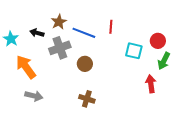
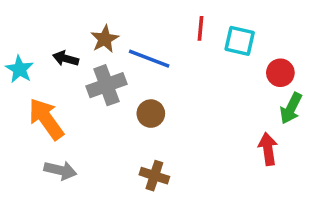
red line: (111, 27) -> (201, 28), moved
cyan square: (134, 51) -> (240, 41), moved

